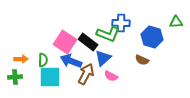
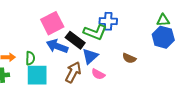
blue hexagon: (152, 37) -> (163, 37), moved
pink square: (65, 42) -> (52, 23), moved, turned 30
blue arrow: (71, 61) -> (57, 46), moved

